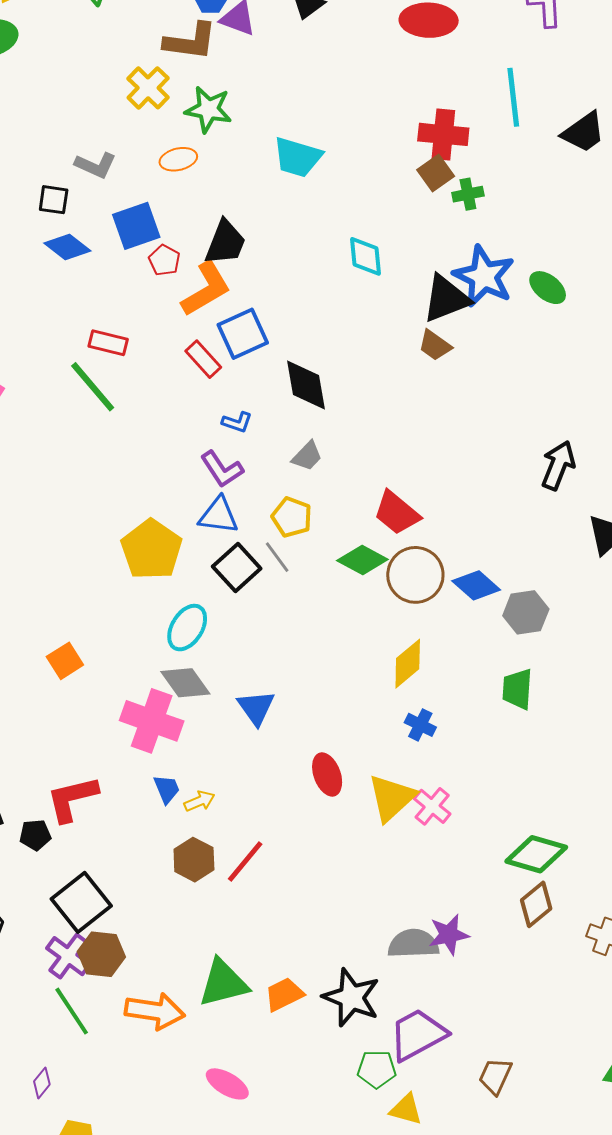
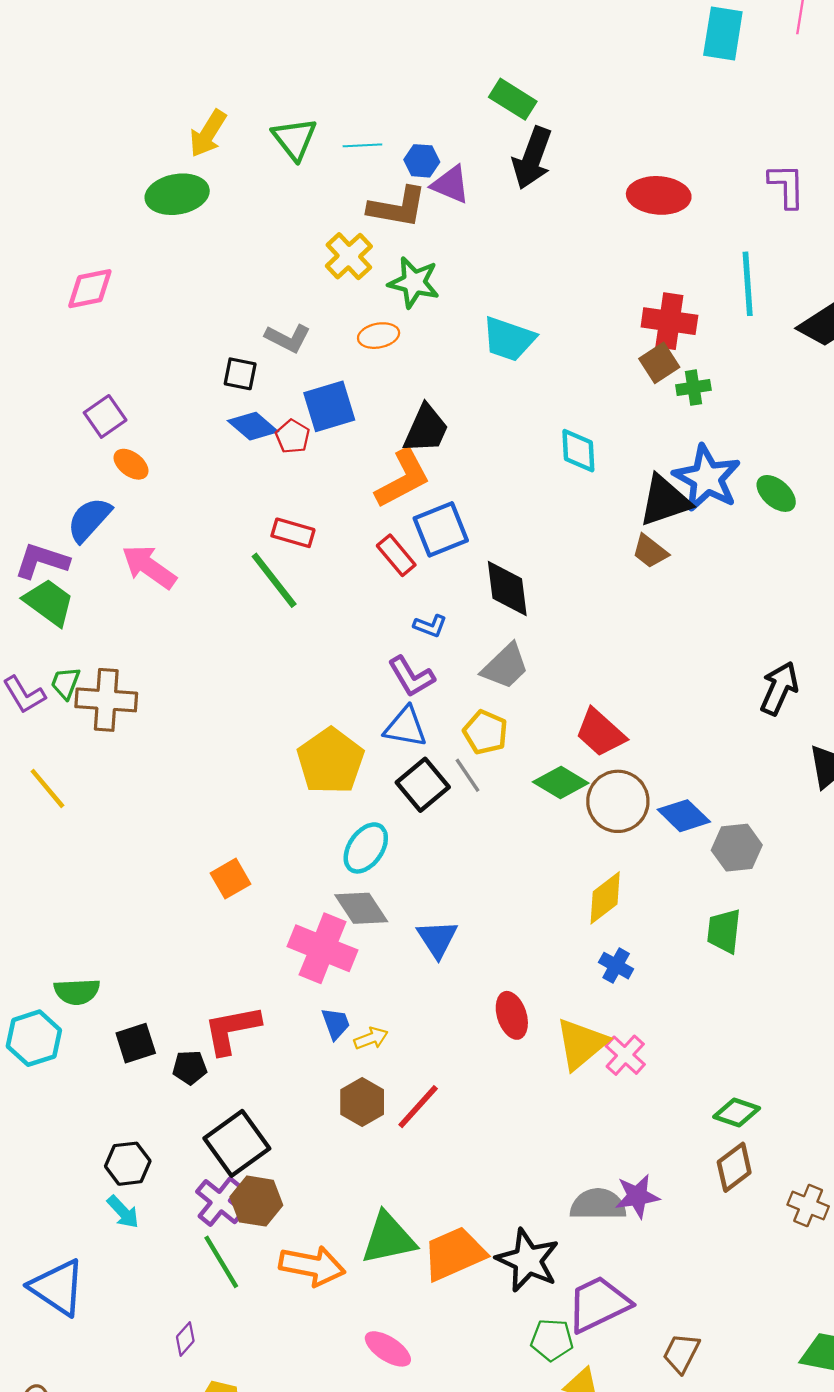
red pentagon: (164, 260) -> (293, 437), moved
gray trapezoid: (307, 456) -> (505, 666), size x1.4
green diamond: (536, 854) -> (737, 1113), size x0.7
orange trapezoid: (284, 994) -> (454, 1254), size x1.5

